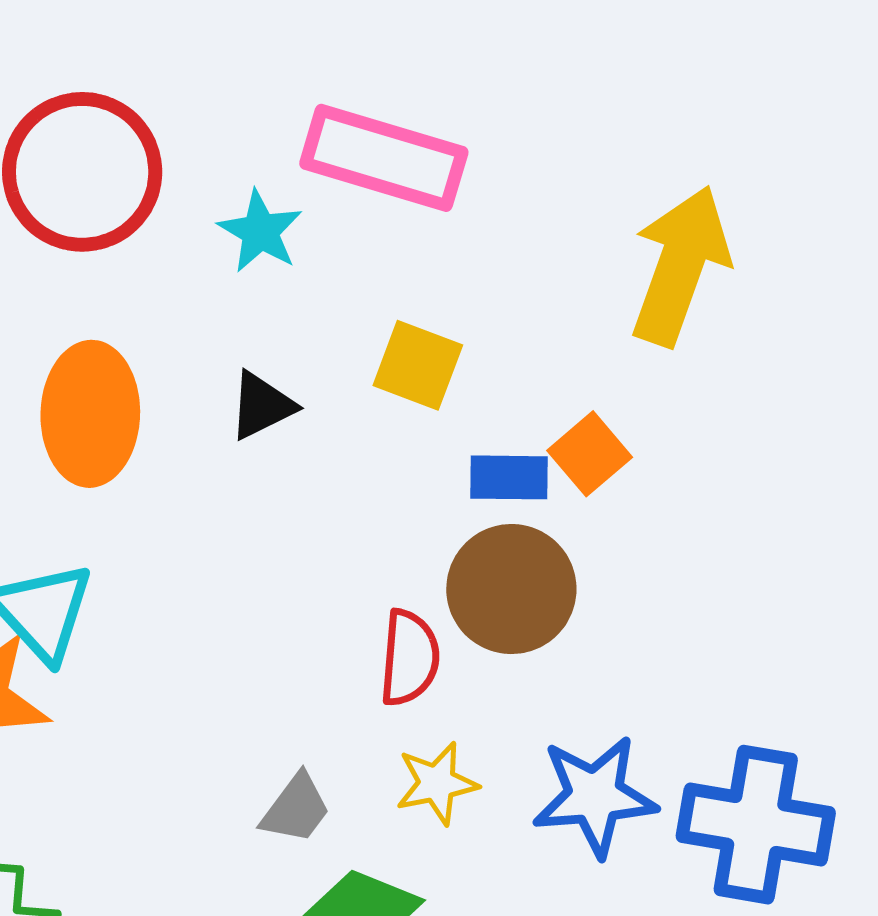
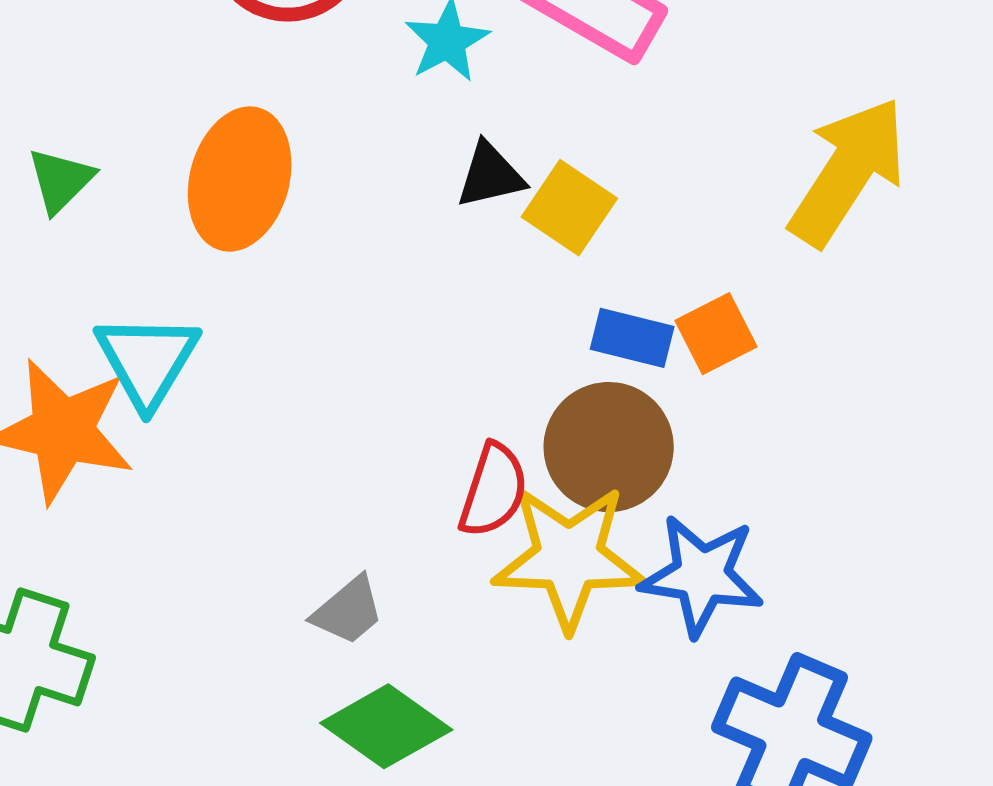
black triangle: (262, 406) -> (490, 175), moved
yellow star: (437, 783) -> (569, 557), moved, size x1.8
blue star: (595, 796) -> (702, 575), moved

